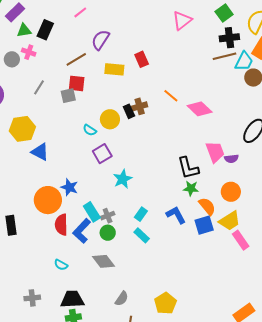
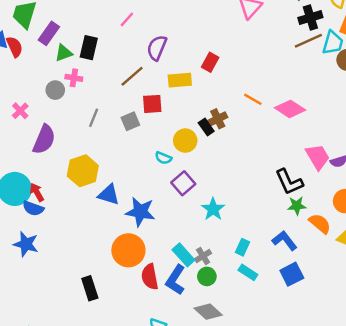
red rectangle: (142, 59) -> (210, 62), turned 63
red square: (77, 83) -> (152, 104), moved
blue star: (69, 187) -> (140, 212), moved, size x1.4
blue square: (204, 225) -> (292, 274), moved

